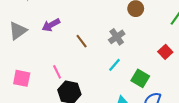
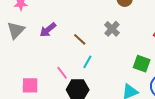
gray triangle: (18, 31) -> (16, 30), moved
cyan line: (115, 65) -> (87, 62), moved

